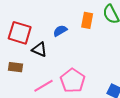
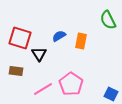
orange rectangle: (87, 20) -> (81, 41), moved
black triangle: (39, 49) -> (39, 54), turned 35

